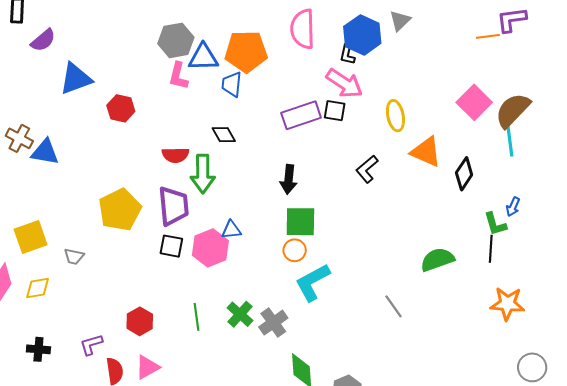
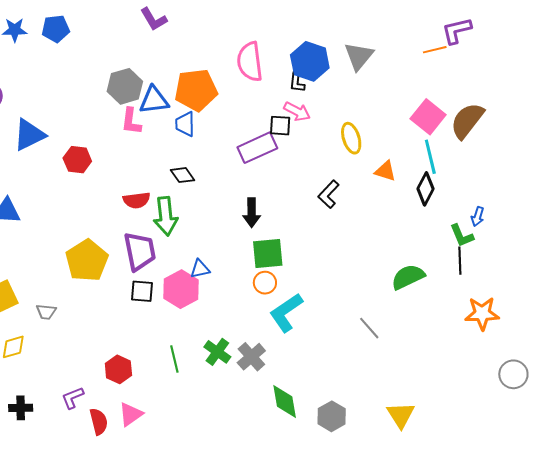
gray triangle: (400, 21) -> (359, 56), moved, size x1.4
pink arrow: (344, 83) -> (297, 111), size x0.7
black square: (335, 111) -> (280, 126), moved
cyan line: (510, 139) -> (430, 157), moved
orange triangle: (426, 152) -> (385, 171), size x0.7

